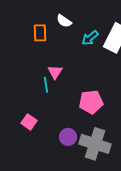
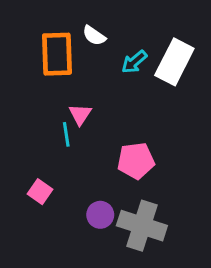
orange rectangle: (40, 33) -> (57, 54), size x1.6

